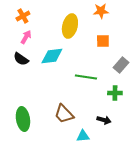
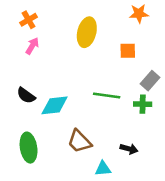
orange star: (101, 11) -> (139, 14), moved
cyan diamond: (52, 56) -> (55, 105), moved
black semicircle: (21, 59) -> (26, 95), moved
green cross: (115, 93) -> (143, 104), moved

